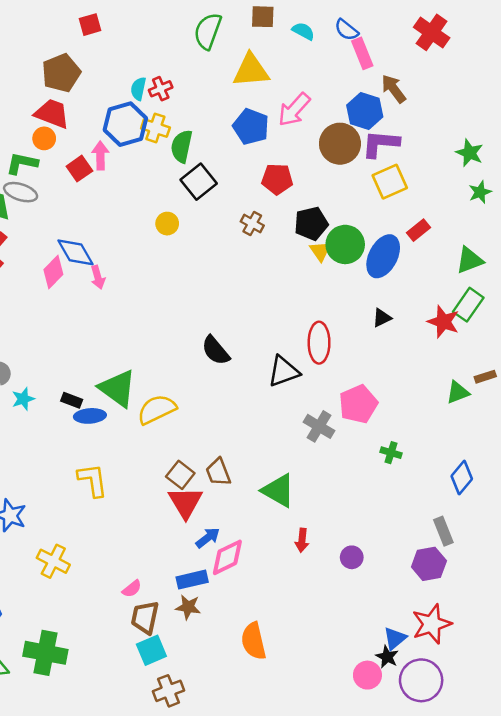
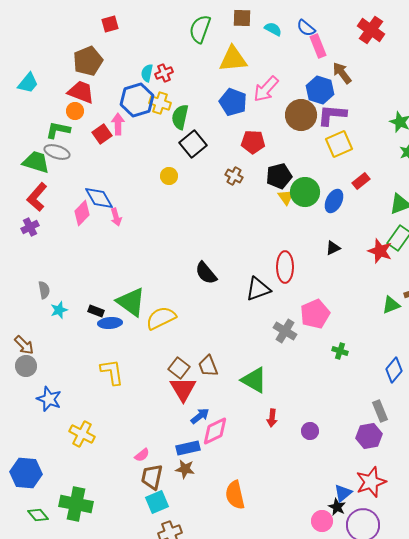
blue ellipse: (383, 256) -> (334, 201), size x0.7

